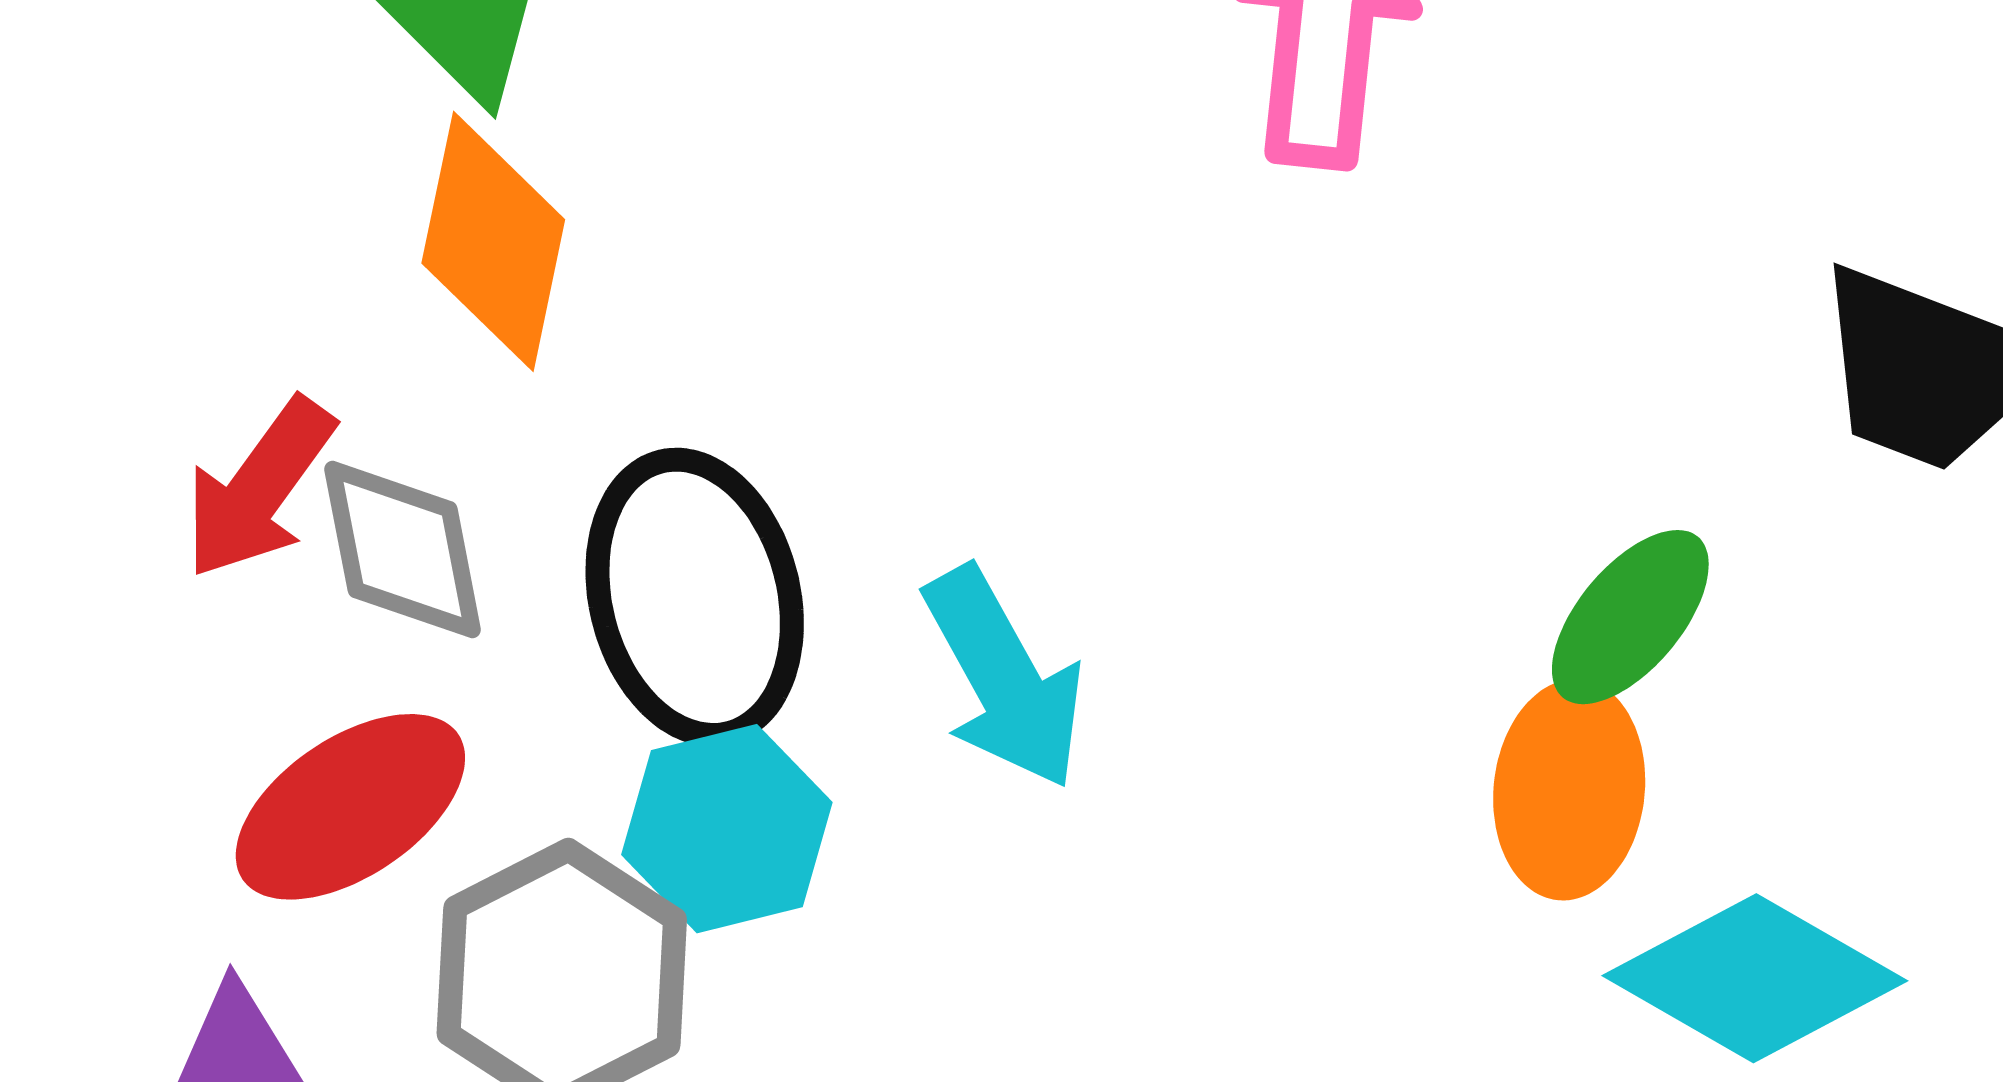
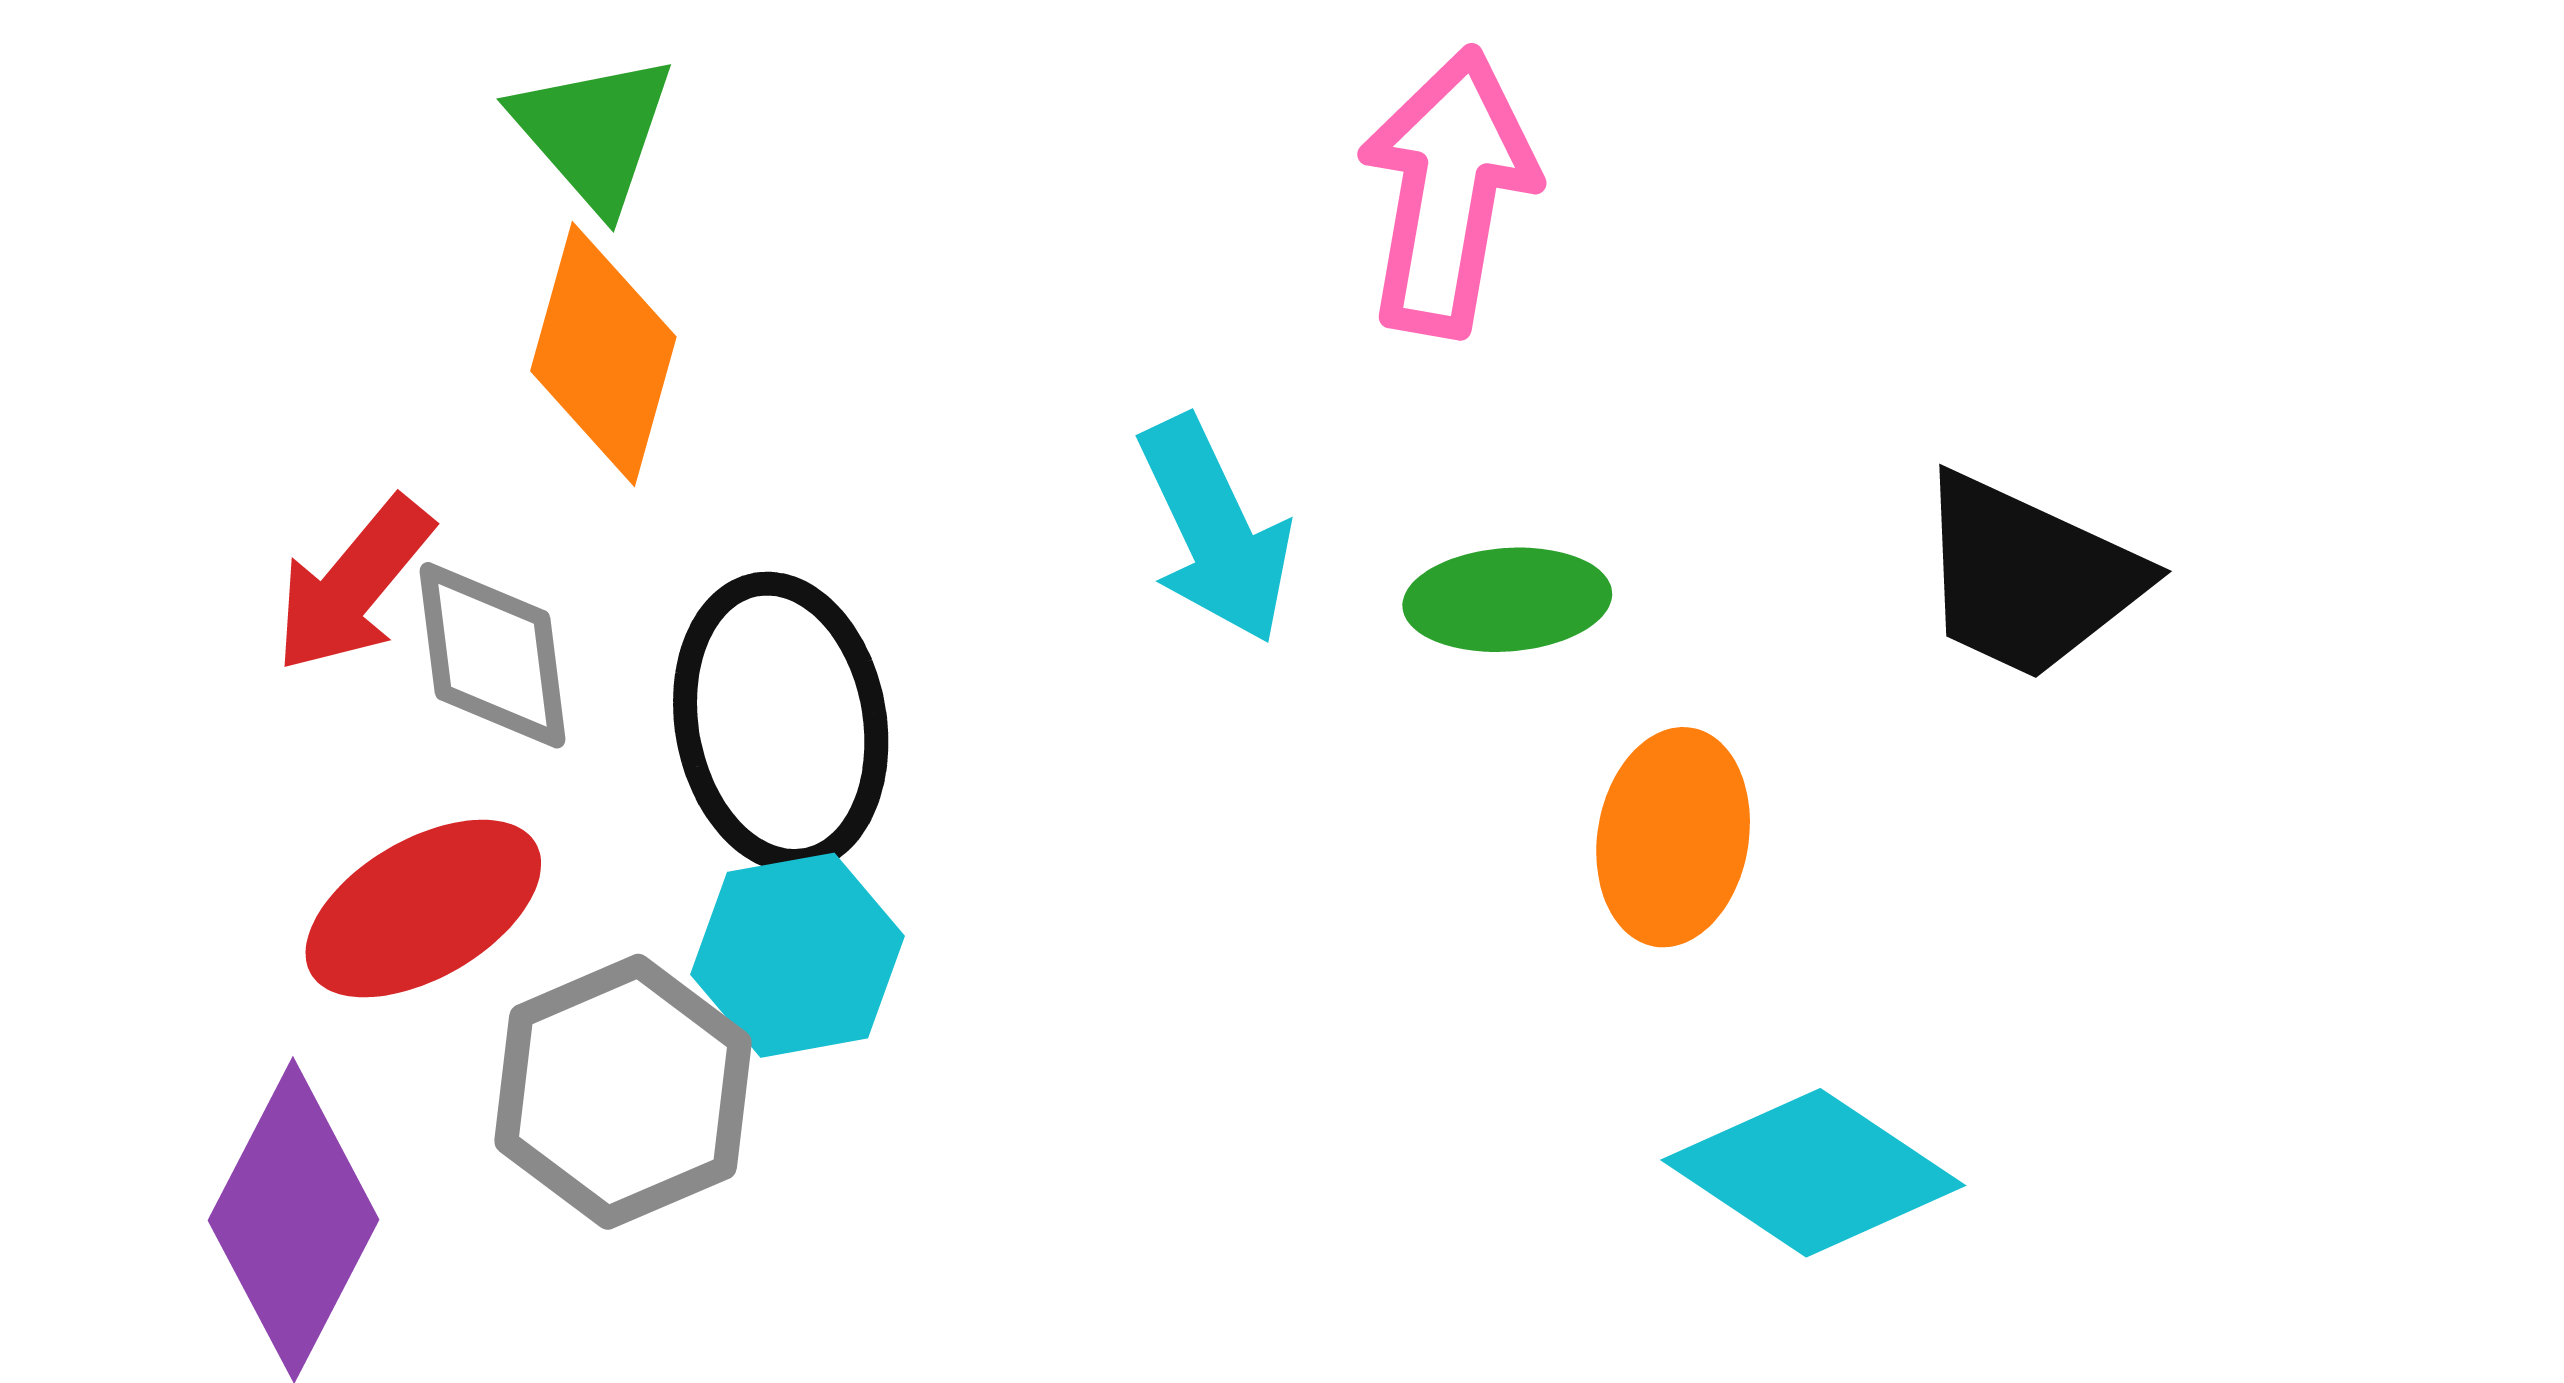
green ellipse: (1630, 617) -> (1507, 600), moved, turned 42
cyan arrow: (1004, 678) -> (1215, 530), moved
orange ellipse: (1569, 790) -> (1673, 837), moved

